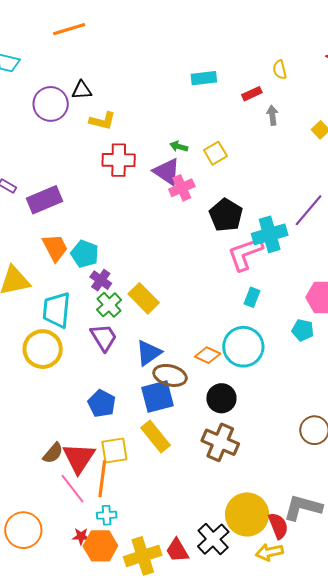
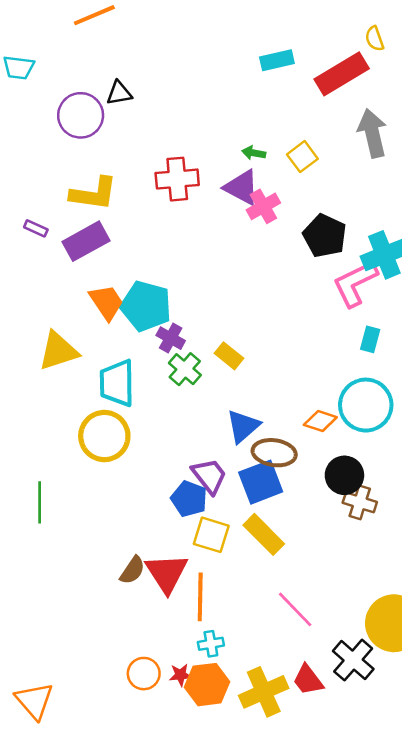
red rectangle: (252, 94) -> (342, 74), size x2.0
gray arrow: (272, 115) -> (372, 133), moved, size x1.8
yellow L-shape: (102, 121) -> (94, 194), moved, size x1.4
cyan pentagon: (85, 254) -> (146, 306), size x1.4
yellow rectangle: (144, 298) -> (229, 356), size x0.7
purple trapezoid: (104, 337) -> (209, 476), moved
brown cross: (220, 442) -> (360, 502), moved, size x0.7
yellow square: (114, 451) -> (211, 535), moved, turned 32
pink line: (72, 489) -> (295, 609), moved
orange circle: (23, 530) -> (144, 674), moved, size x0.7

